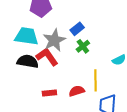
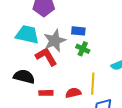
blue rectangle: (77, 29) -> (78, 31), turned 40
green cross: (83, 46) -> (83, 49), turned -32
black semicircle: (28, 61) -> (24, 77), moved

